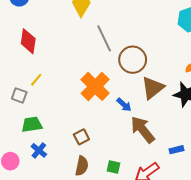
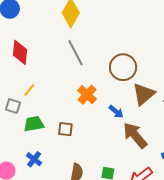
gray line: (104, 38) -> (76, 53), moved
orange cross: (95, 86) -> (87, 95), size x0.7
green trapezoid: (32, 124) -> (34, 124), moved
brown square: (81, 137) -> (65, 129), moved, turned 35

